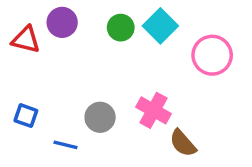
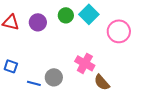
purple circle: (62, 22) -> (38, 22), moved
gray circle: (100, 117) -> (54, 77), moved

